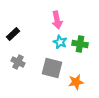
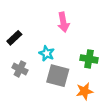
cyan star: (60, 42) -> (47, 53), moved
green cross: (80, 44) -> (89, 59), moved

